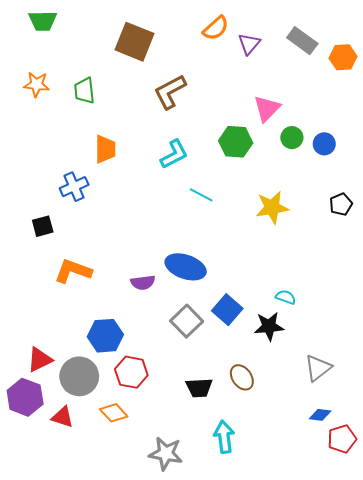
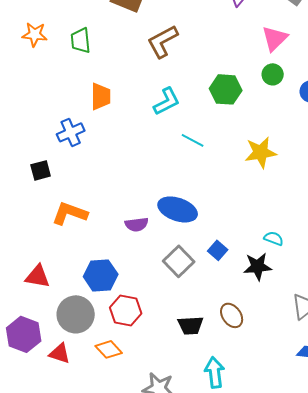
pink triangle: (267, 108) -> (275, 38), moved
green circle: (292, 138) -> (273, 74), moved
blue square: (227, 310) -> (218, 250), size x0.7
red triangle: (40, 360) -> (38, 276), moved, turned 36

